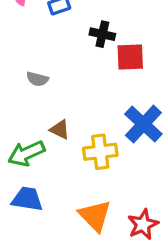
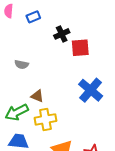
black cross: (102, 34) -> (62, 34), turned -35
yellow cross: (100, 152) -> (45, 119), moved

